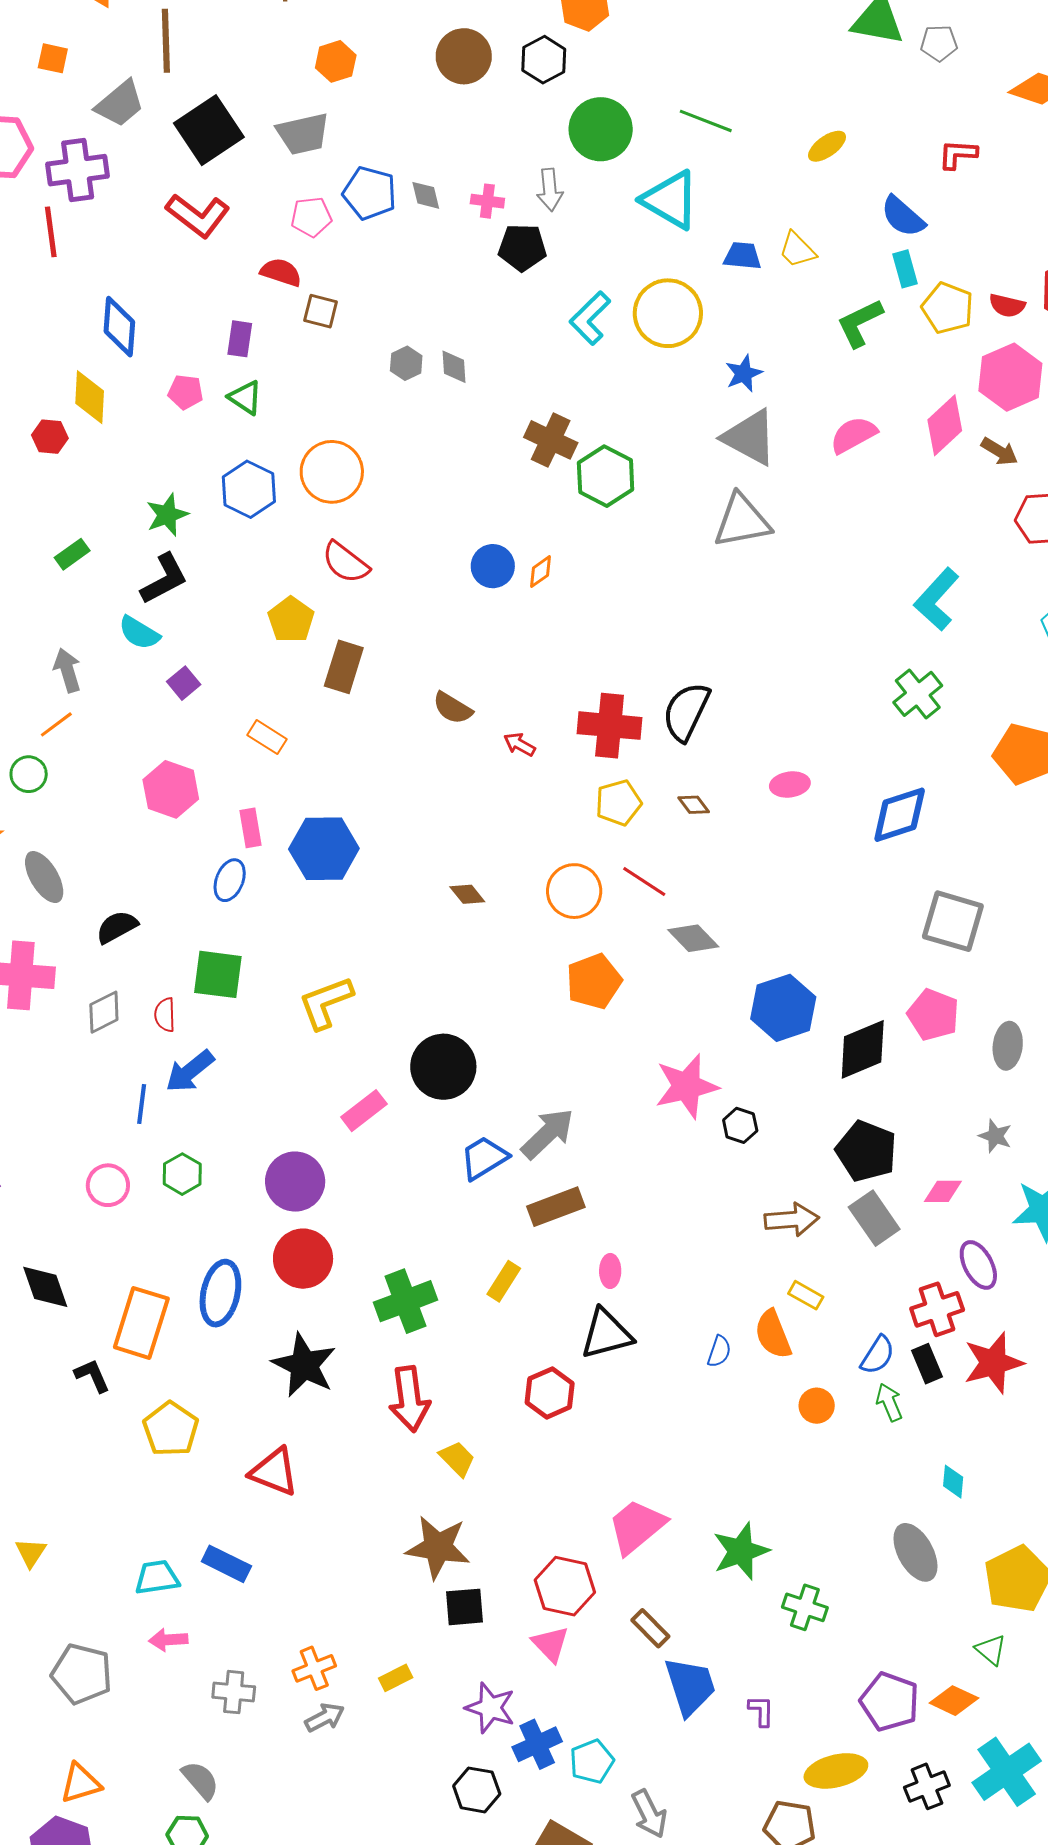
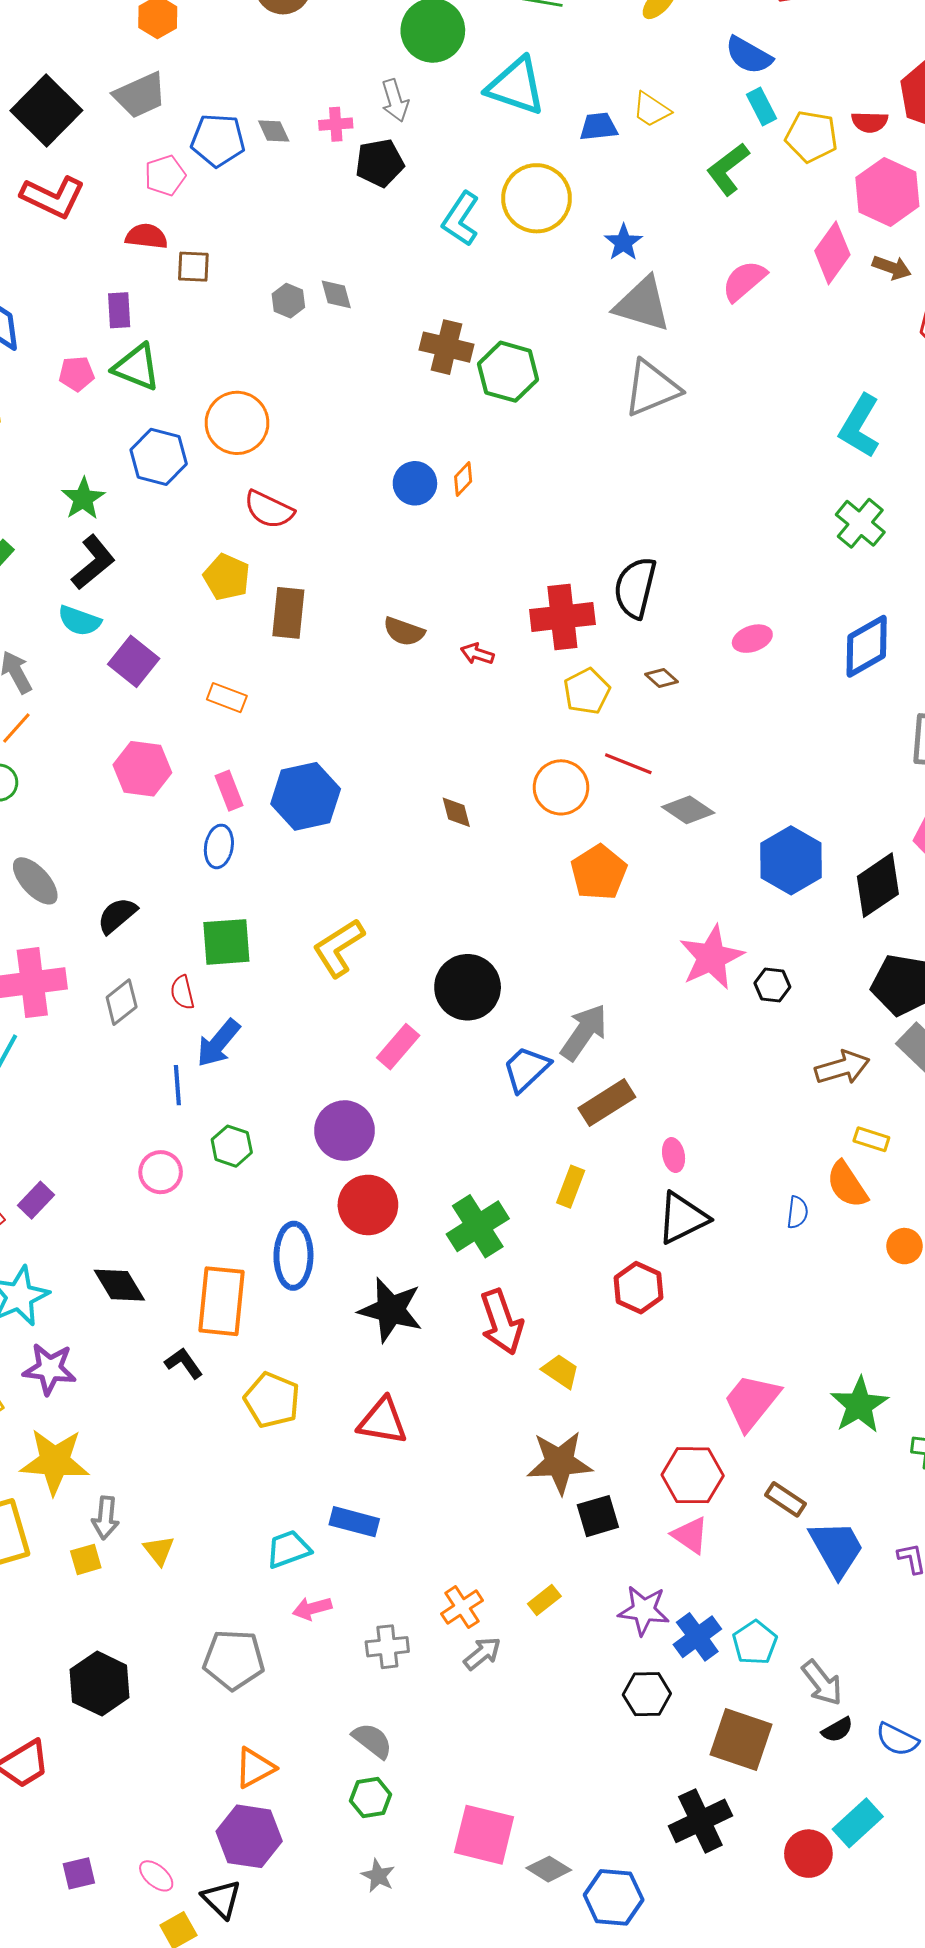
green triangle: (245, 398) -> (137, 367), size x1.4
purple square: (184, 683) -> (134, 661), size x1.5
brown diamond: (467, 894) -> (456, 812), turned 36

